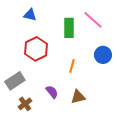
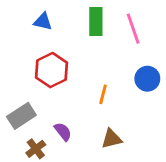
pink line: (93, 20) -> (133, 29), turned 30
green rectangle: (69, 28) -> (96, 21), moved
purple semicircle: (52, 92) -> (63, 132), moved

